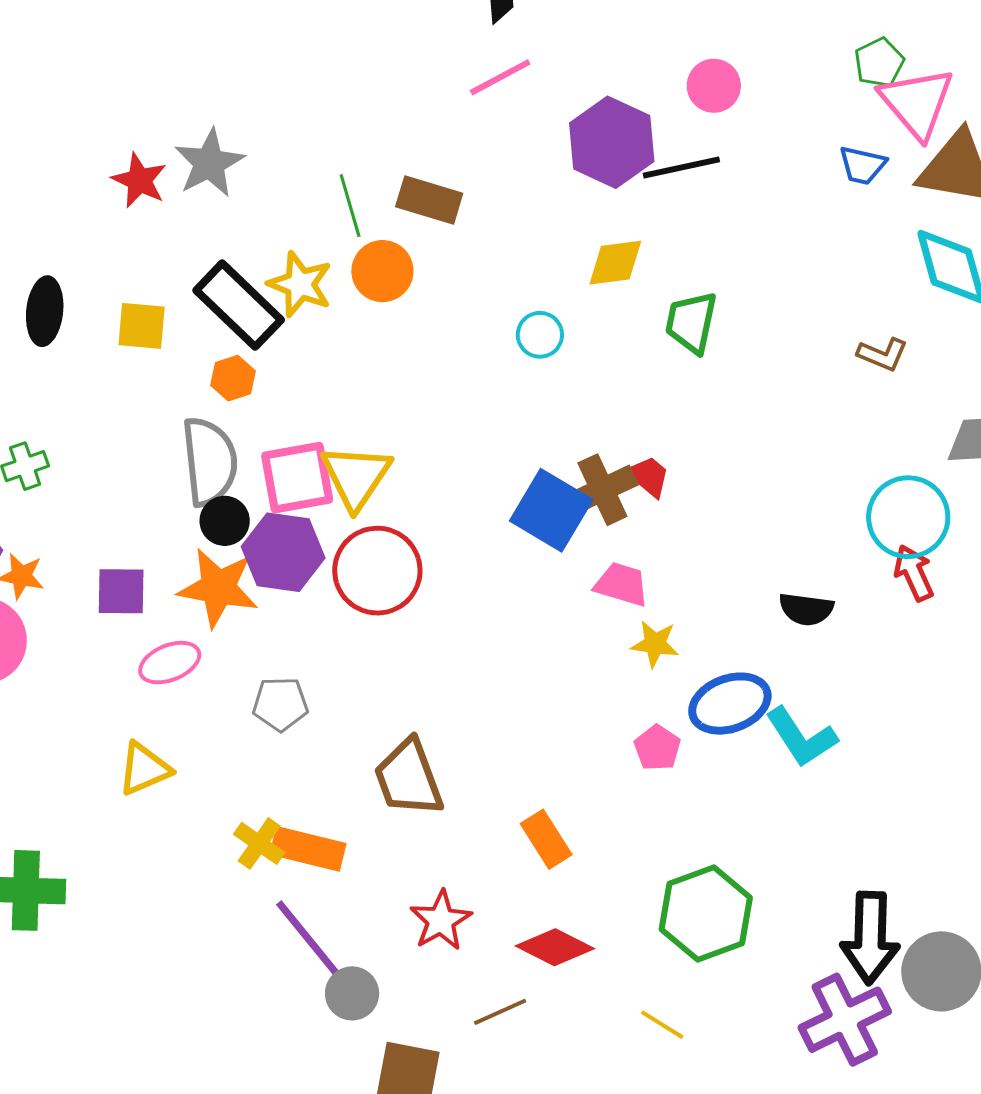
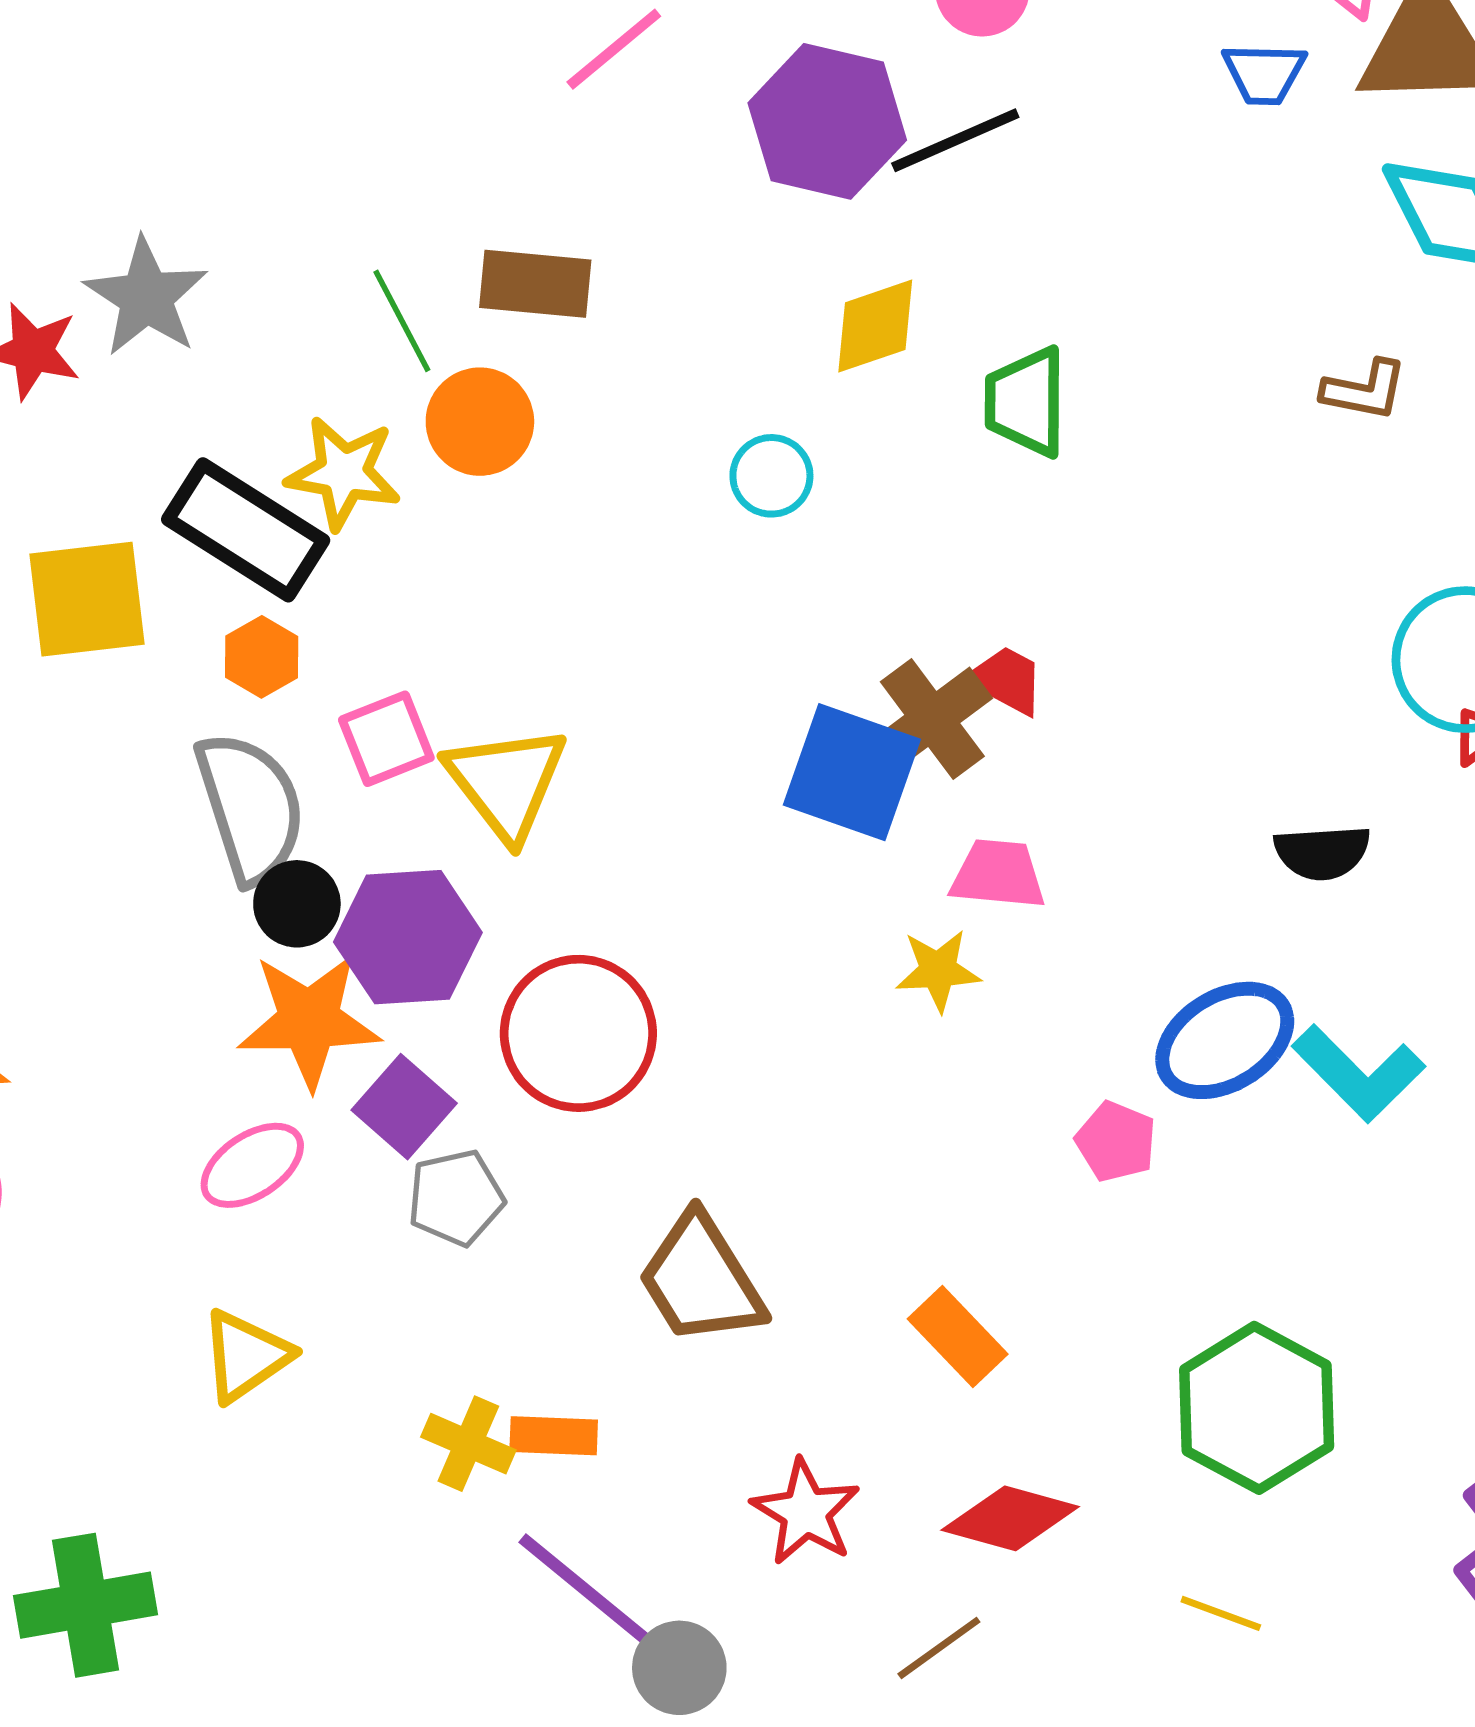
yellow square: (142, 326) -> (87, 599), size x1.4
pink square: (297, 478) -> (386, 739), moved, size x0.7
red circle: (377, 571) -> (578, 1033), moved
purple square: (121, 591) -> (404, 1107), moved, turned -38
yellow star: (655, 644) -> (938, 970), moved
orange rectangle: (308, 849) -> (554, 1436), size x0.7

